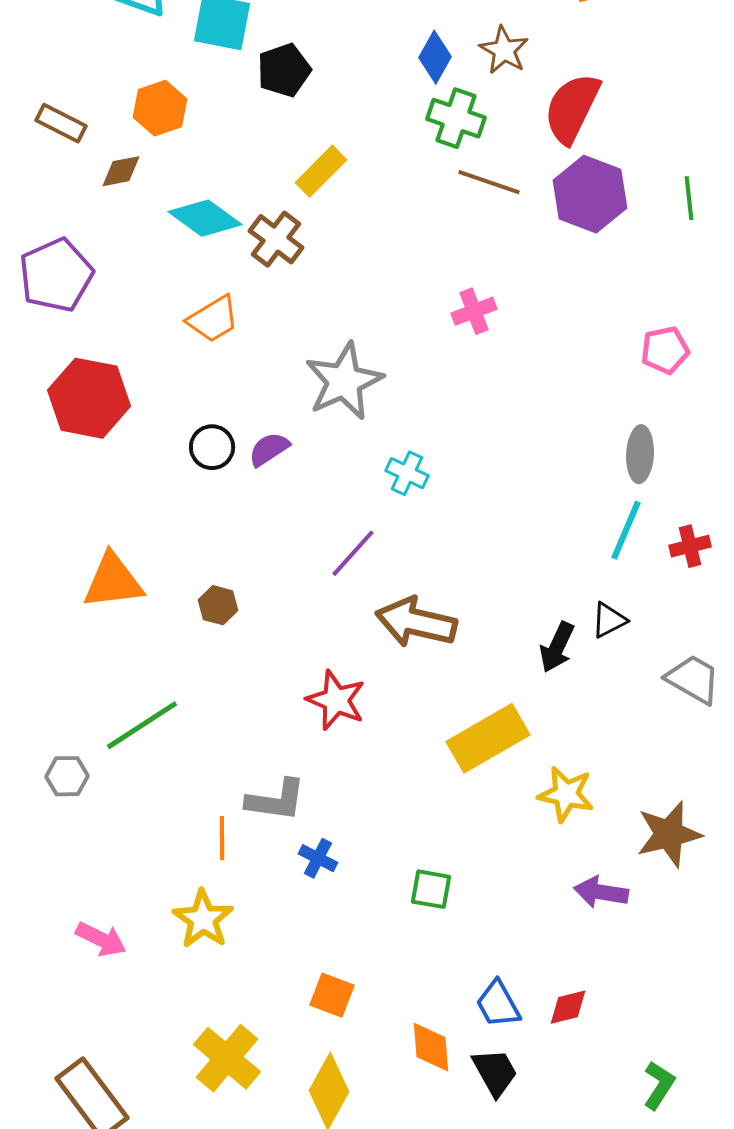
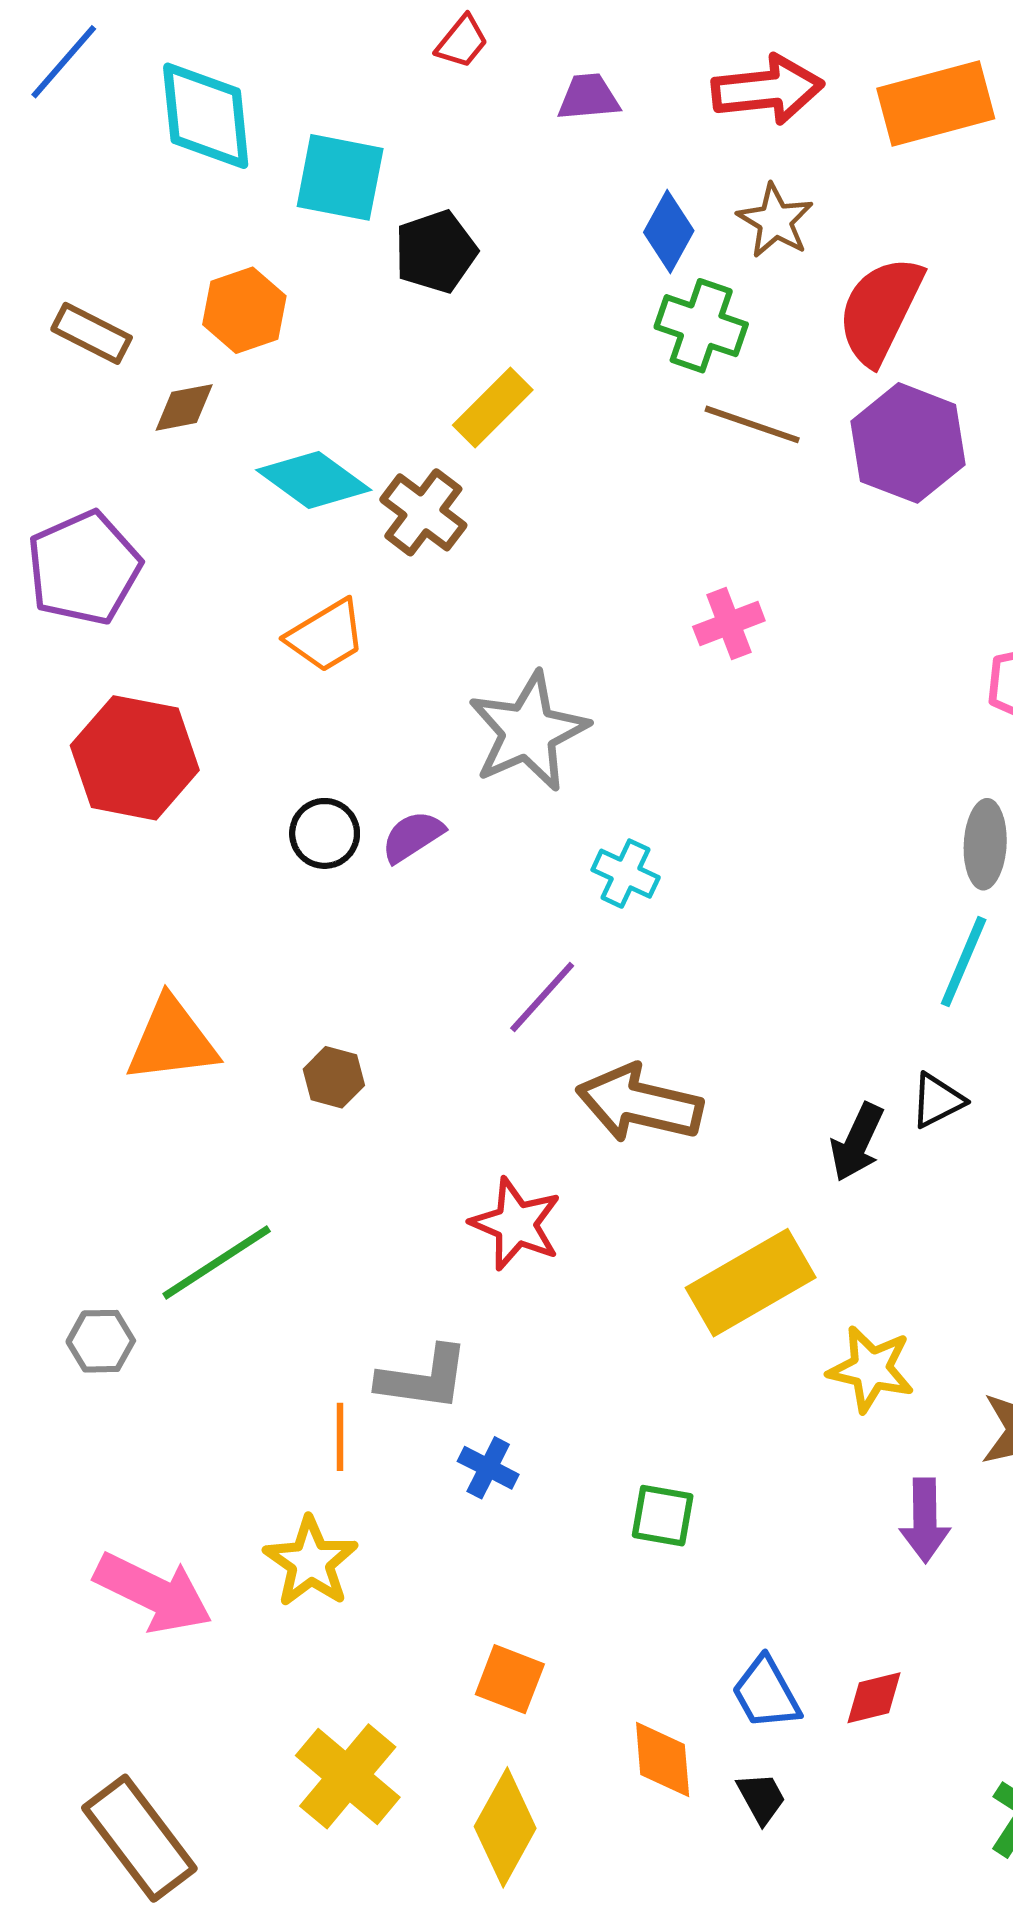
purple arrow: (601, 892) -> (925, 1520), turned -100
pink arrow: (101, 939) -> (153, 1593), size x1.5
black trapezoid: (495, 1072) -> (761, 1798), size x0.7

